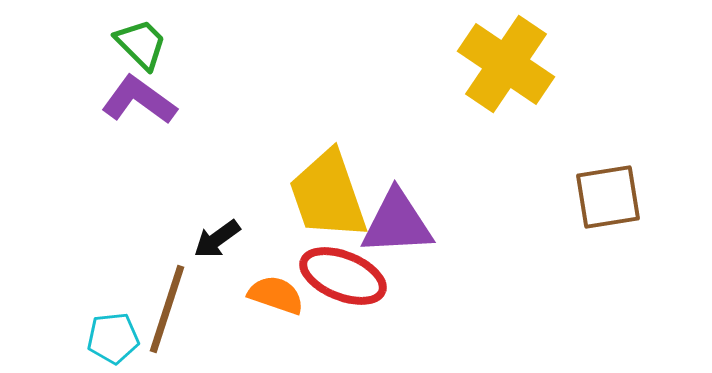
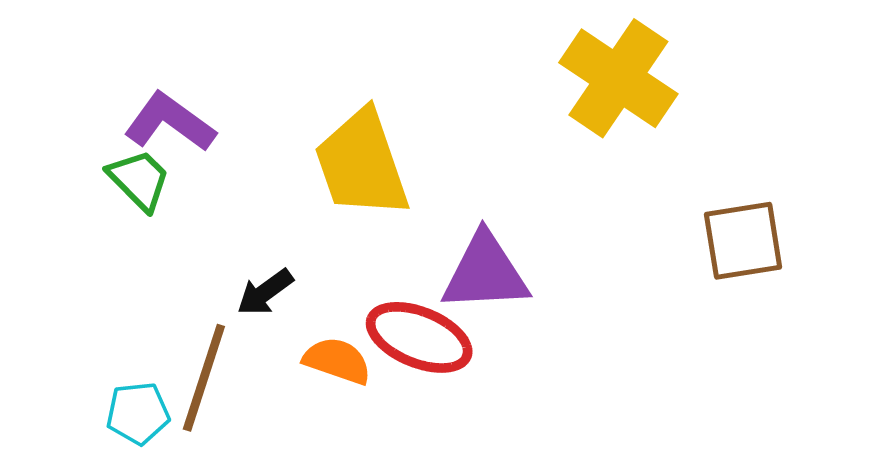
green trapezoid: (141, 44) -> (139, 180), moved
yellow trapezoid: (328, 195) -> (362, 164), moved

